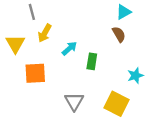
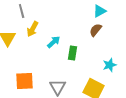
brown semicircle: (119, 34) -> (96, 30), turned -112
orange square: (35, 73) -> (25, 81), moved

